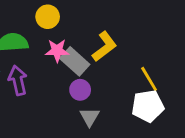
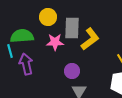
gray rectangle: (75, 61) -> (72, 28), moved, turned 50

